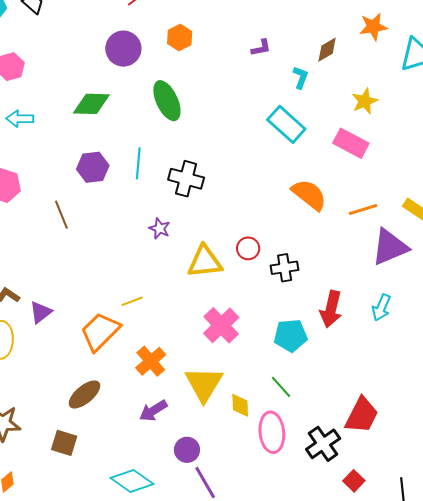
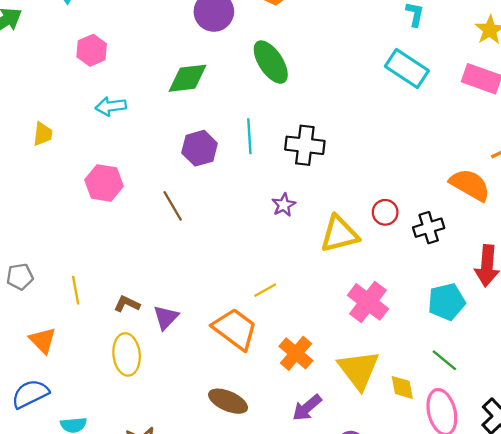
orange semicircle: (309, 195) -> (470, 185), moved
purple star: (160, 228) -> (284, 205), turned 30
orange trapezoid: (100, 332) -> (235, 329), turned 90
brown ellipse: (84, 394) -> (228, 401), turned 72

